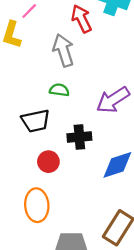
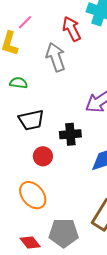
green semicircle: (59, 90) -> (18, 83), moved
orange ellipse: (37, 205) -> (33, 195), turned -36

